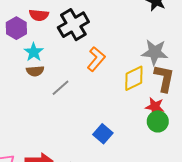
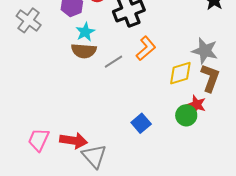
brown semicircle: (35, 71) -> (84, 51), size x1.4
gray line: (61, 88) -> (114, 62), moved
green circle: (158, 121) -> (186, 115), moved

